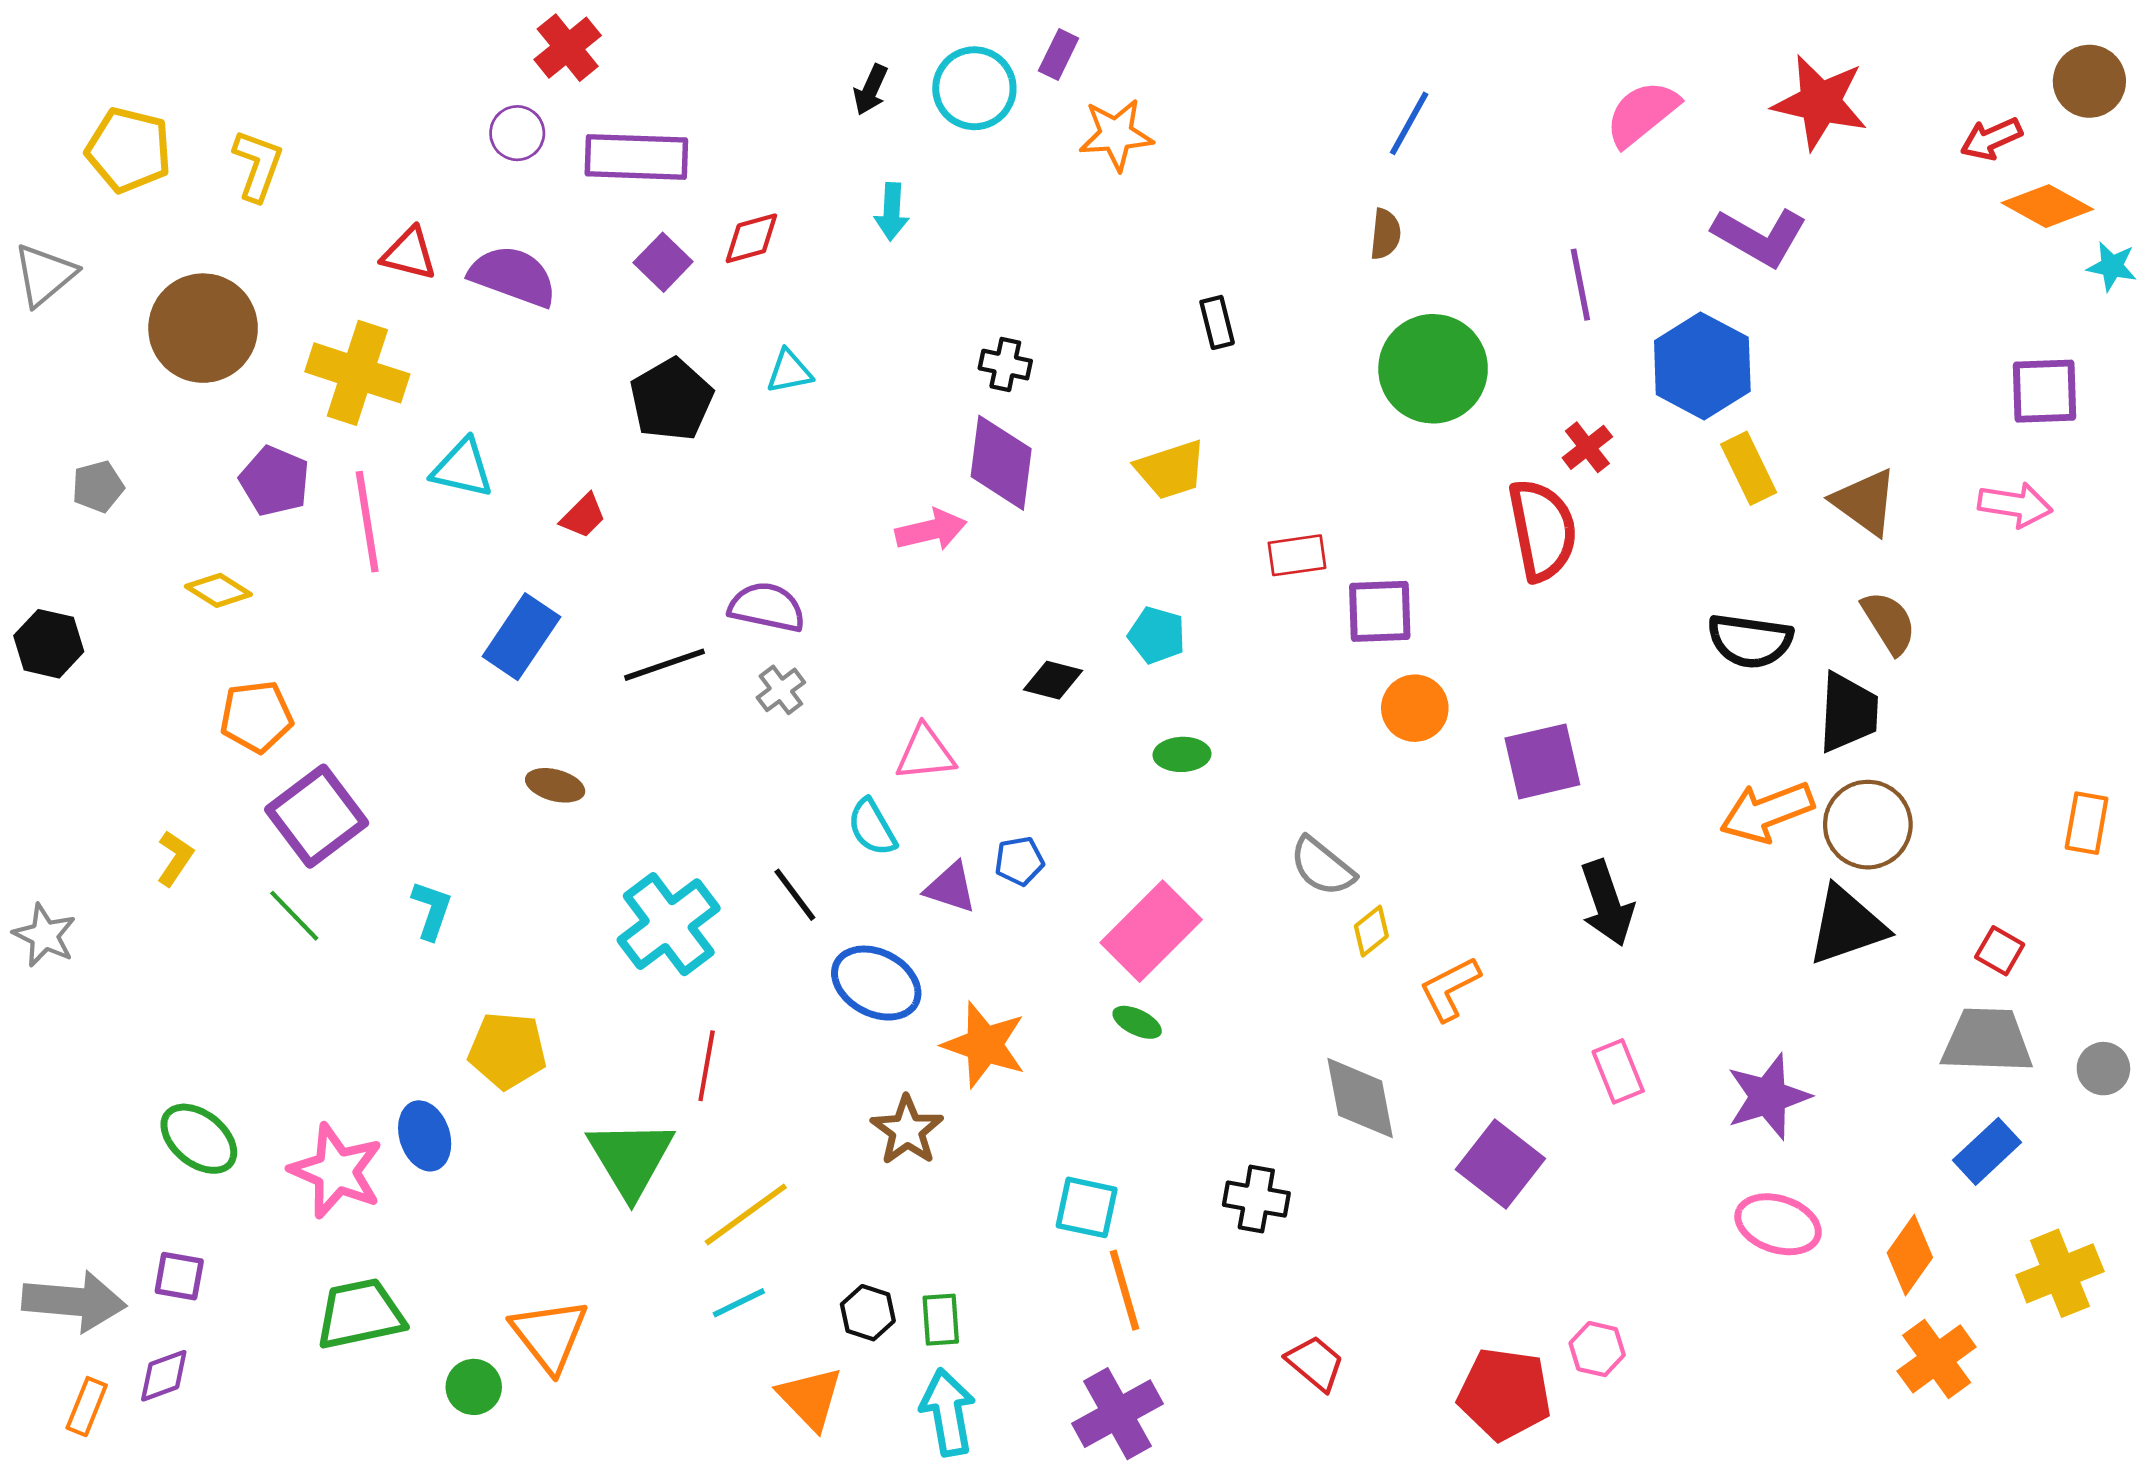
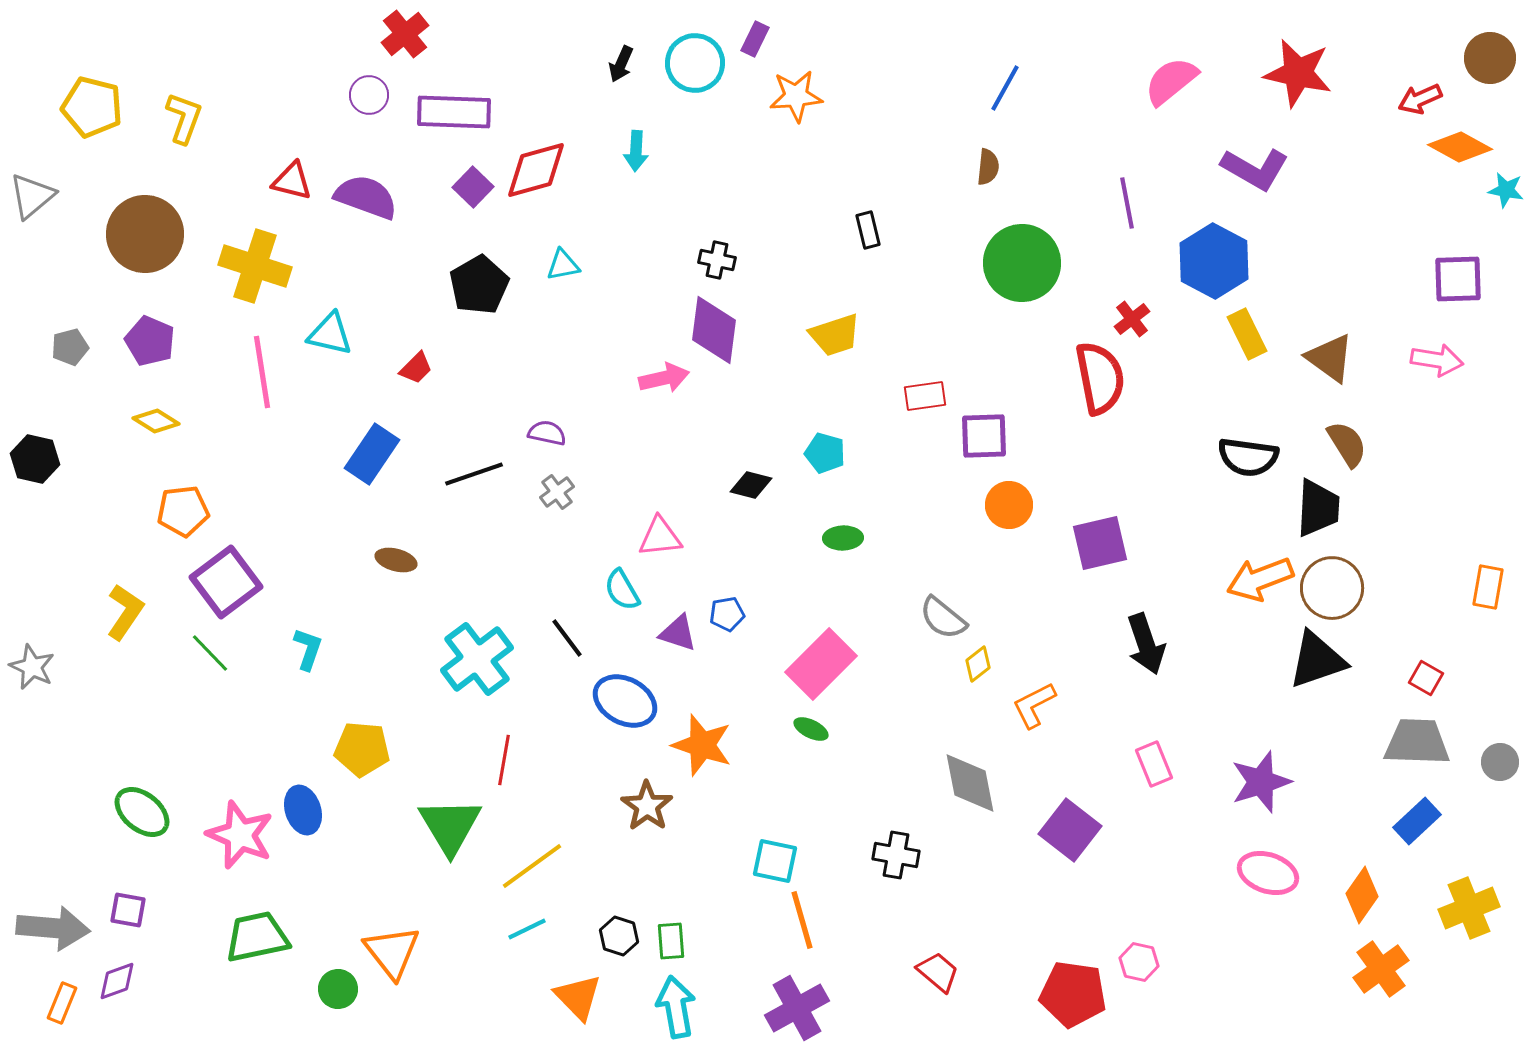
red diamond: (751, 238) -> (536, 170), size x1.5
purple pentagon: (275, 481) -> (150, 341), moved
purple semicircle: (767, 607) -> (547, 433), size x0.7
yellow L-shape: (175, 858) -> (125, 612), size x1.4

